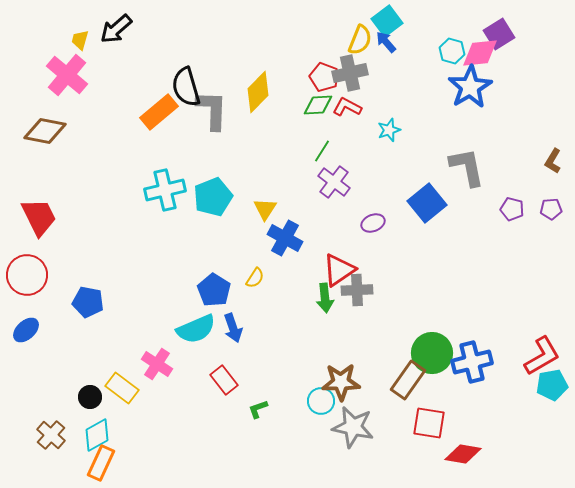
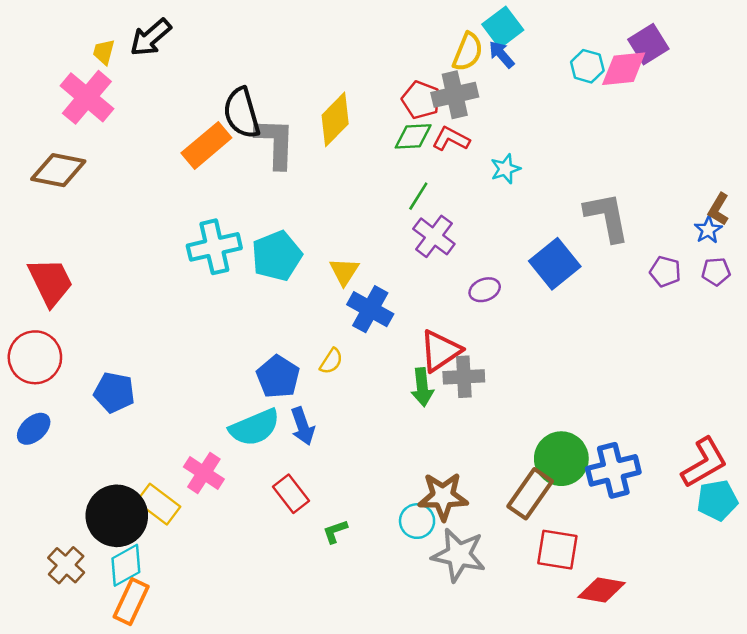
blue star: (470, 87) -> (708, 230), moved, size x0.5
black circle: (90, 397) -> (117, 516), size x2.0

